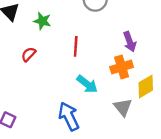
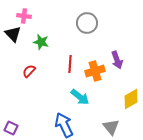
orange cross: (122, 67) -> (95, 71), moved
gray triangle: (123, 107) -> (111, 127), moved

